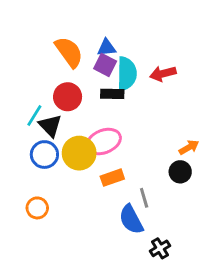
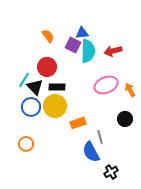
blue triangle: (107, 48) -> (82, 33), moved
orange semicircle: (69, 52) -> (48, 36), size x0.6
black rectangle: (112, 94) -> (57, 87), moved
pink ellipse: (104, 142) -> (106, 85), moved
orange arrow: (189, 147) -> (130, 90), moved, turned -88

